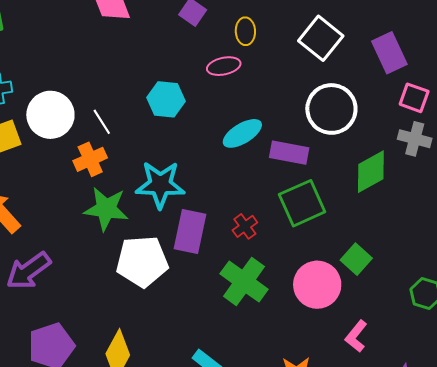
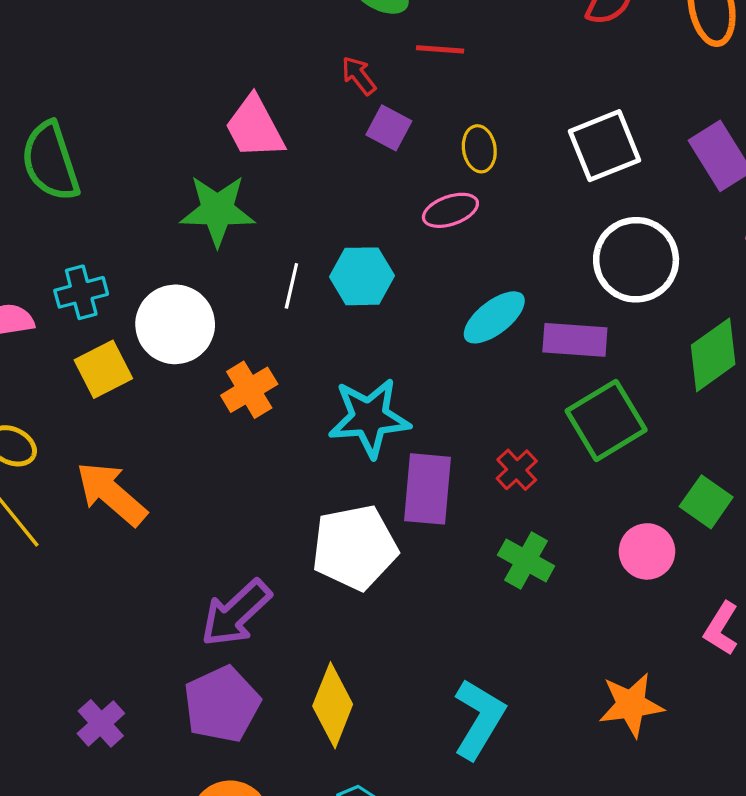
white square: (321, 38) -> (605, 146), turned 36
white line: (102, 122) -> (291, 286), moved, turned 52
green star: (106, 209) -> (217, 210), moved
purple arrow: (28, 271) -> (236, 613), moved
green cross: (244, 281) -> (526, 561), size x0.7
pink circle: (317, 285) -> (647, 551), size x0.7

